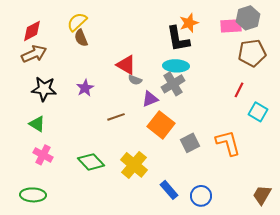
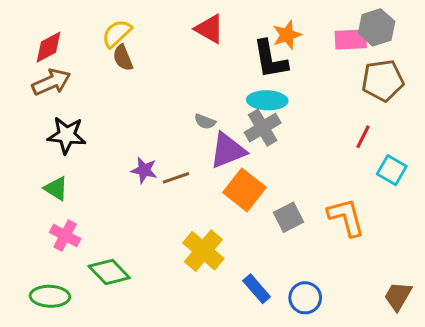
red triangle: (126, 65) -> (209, 29), moved
purple star: (85, 88) -> (144, 170), moved, turned -30
purple triangle: (150, 99) -> (228, 150), size x1.5
green diamond: (91, 162) -> (109, 272), moved

